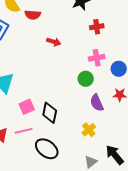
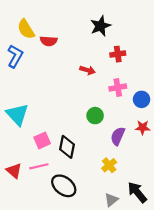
red arrow: (54, 42) -> (88, 70), moved
green circle: (86, 79) -> (95, 116), moved
purple semicircle: (97, 103) -> (118, 136), turned 48

